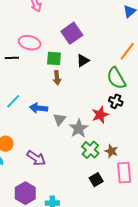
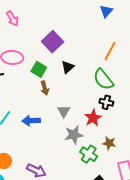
green square: (54, 58) -> (39, 69), turned 35
gray triangle: (59, 119) -> (64, 111), moved
gray star: (79, 128) -> (74, 135), turned 30
brown star: (111, 151) -> (109, 143), moved

